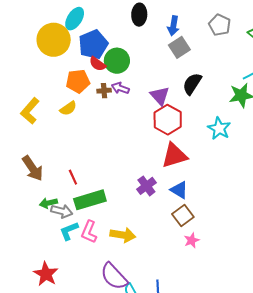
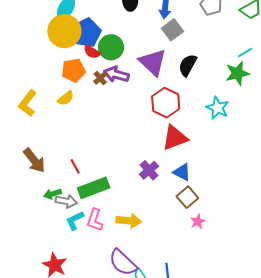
yellow circle: (54, 40) -> (64, 31), moved
purple arrow: (120, 88) -> (116, 74), size x1.4
brown cross: (104, 91) -> (100, 78), turned -32
purple triangle: (160, 96) -> (153, 62), moved, size x1.4

